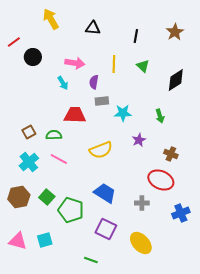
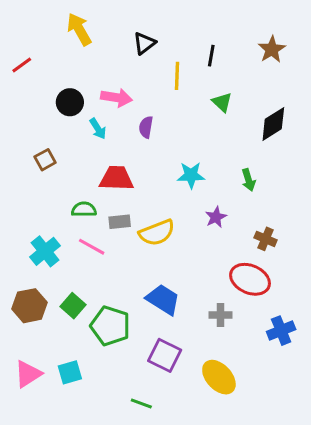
black triangle: (93, 28) -> (144, 43), turned -42
black circle: (33, 57) -> (70, 102), moved
yellow line: (114, 64) -> (177, 76), moved
gray rectangle: (102, 101) -> (120, 222), moved
brown square: (29, 132) -> (45, 160), moved
pink triangle: (18, 241) -> (28, 374), turned -48

